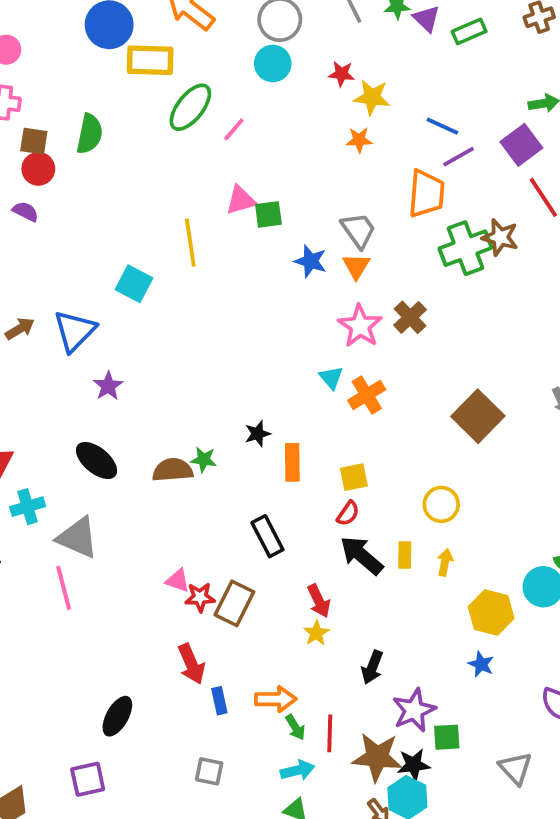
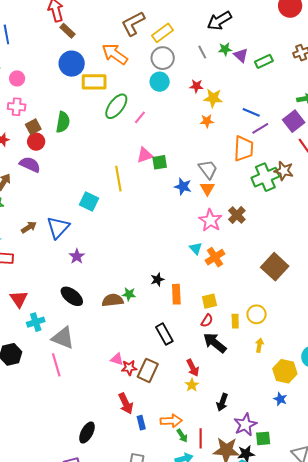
brown square: (34, 141) -> (33, 127), turned -35
purple semicircle: (26, 211) -> (30, 165), size x1.5
yellow rectangle: (405, 555) -> (235, 321), moved

